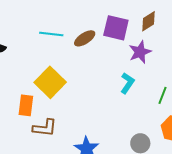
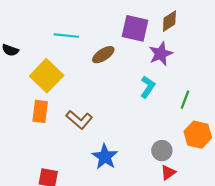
brown ellipse: (85, 38) -> (103, 55), moved
yellow square: (50, 82) -> (47, 76), moved
brown L-shape: (45, 128) -> (79, 120), moved, turned 35

